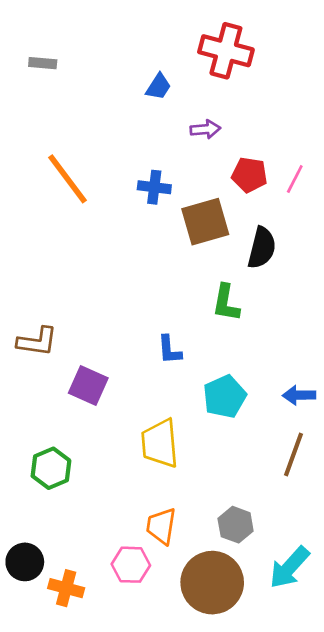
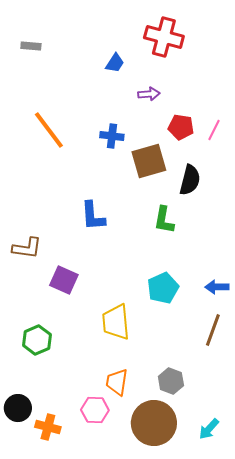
blue L-shape: (169, 350) -> (93, 216), moved, size x1.4
cyan arrow: (289, 567) -> (209, 429), moved, size x0.7

